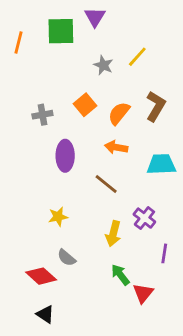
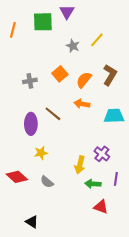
purple ellipse: (65, 156) -> (31, 124), moved
brown line: (106, 184) -> (53, 114), moved
green arrow: (120, 275) -> (93, 184), moved, turned -49
red diamond: (41, 276) -> (17, 177), moved
red triangle: (143, 293) -> (101, 207), turned -49

